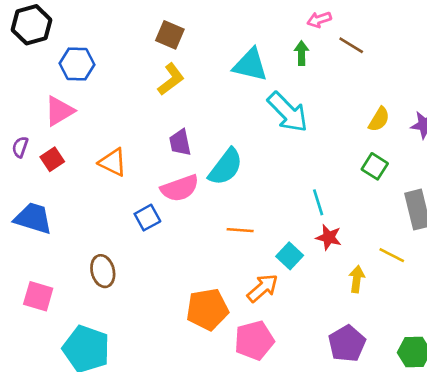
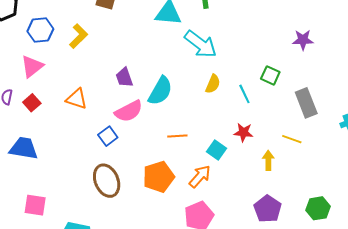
yellow L-shape: (171, 79) -> (78, 36), moved
yellow semicircle: (379, 119) -> (213, 84), moved
cyan line: (318, 202) -> (244, 94), moved
brown ellipse: (103, 271) -> (107, 181), moved, size x1.4
orange pentagon: (207, 309) -> (159, 177), moved

